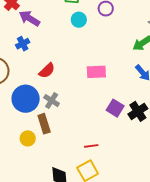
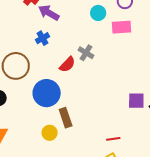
pink rectangle: (96, 72) -> (122, 27), moved
gray cross: (52, 101) -> (86, 53), moved
purple square: (115, 108) -> (136, 101), turned -30

